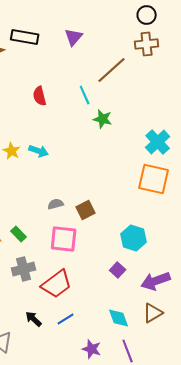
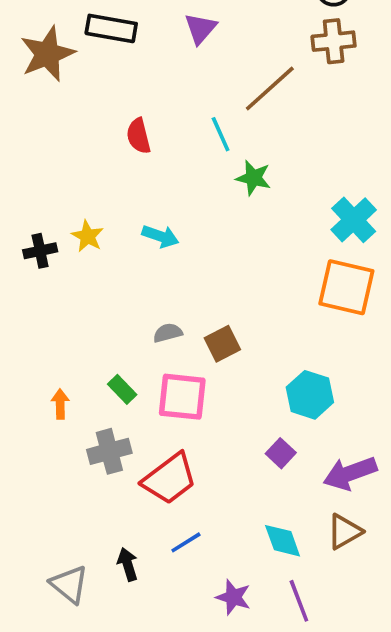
cyan arrow: (39, 151) -> (160, 236), moved
green rectangle: (19, 234) -> (122, 389), moved
black arrow: (34, 319) -> (128, 564), moved, turned 30

